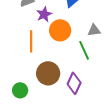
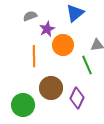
green circle: (20, 90) -> (23, 105), size x1.5

